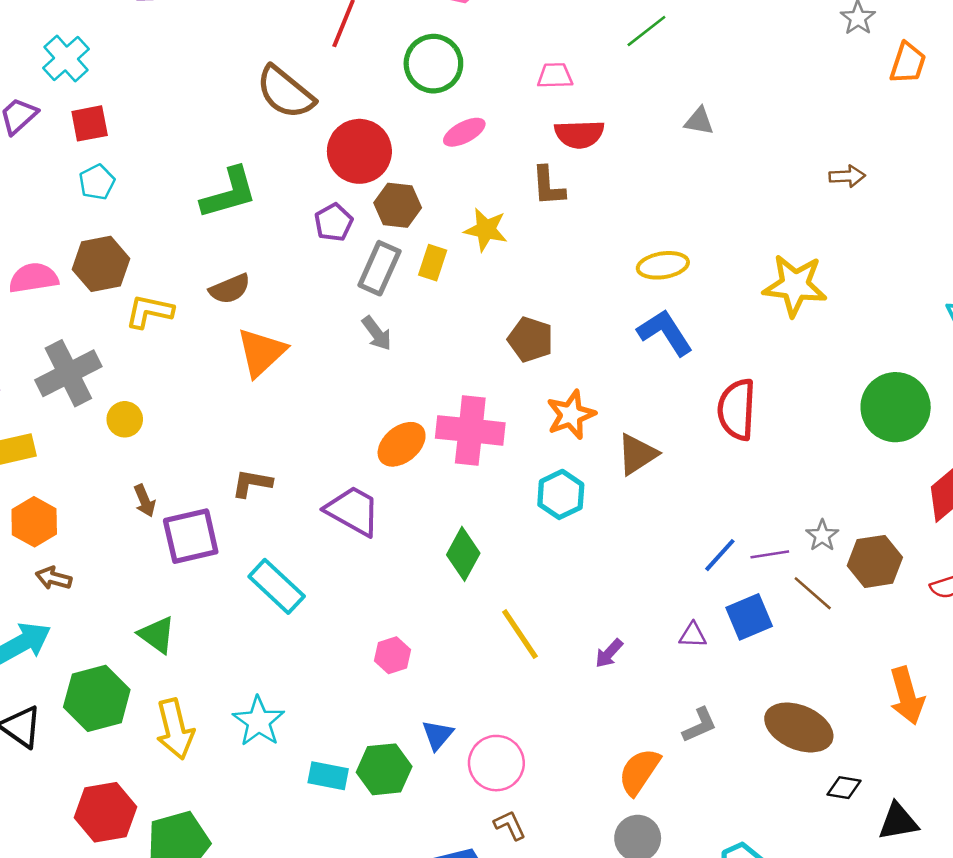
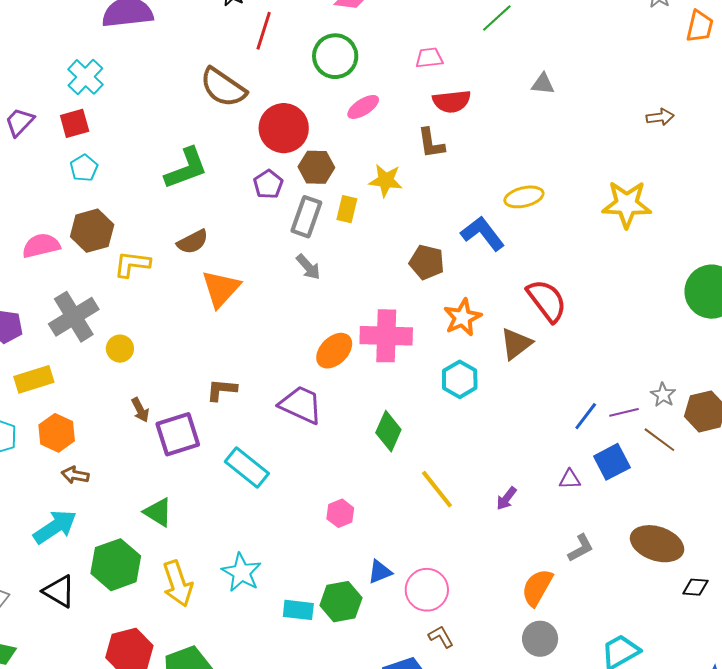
cyan cross: (66, 58) -> (85, 77), moved
blue L-shape: (665, 332) -> (483, 233), moved
red semicircle: (737, 409) -> (547, 301), moved, turned 144
blue triangle: (437, 735) -> (380, 572), turned 32

